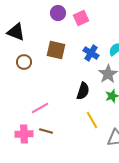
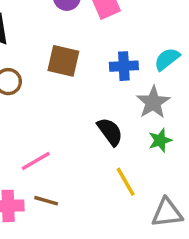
blue cross: (91, 53) -> (124, 66), turned -35
black semicircle: (83, 91) -> (110, 132), turned -54

